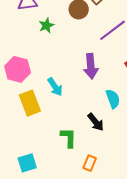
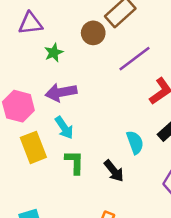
purple arrow: (91, 66) -> (61, 92), moved, turned 85
green L-shape: (68, 138) -> (75, 162), moved

